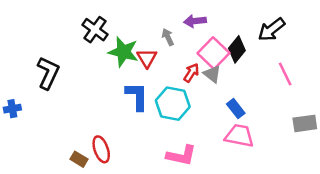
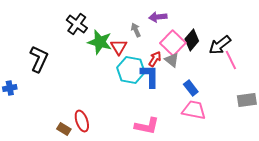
black arrow: (271, 30) -> (220, 45), moved
blue L-shape: (137, 96) -> (150, 76), moved
cyan hexagon: (173, 104) -> (131, 70), moved

